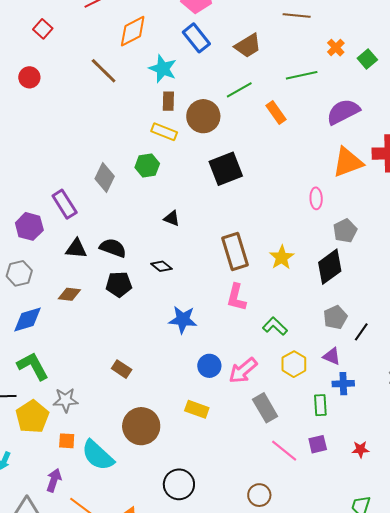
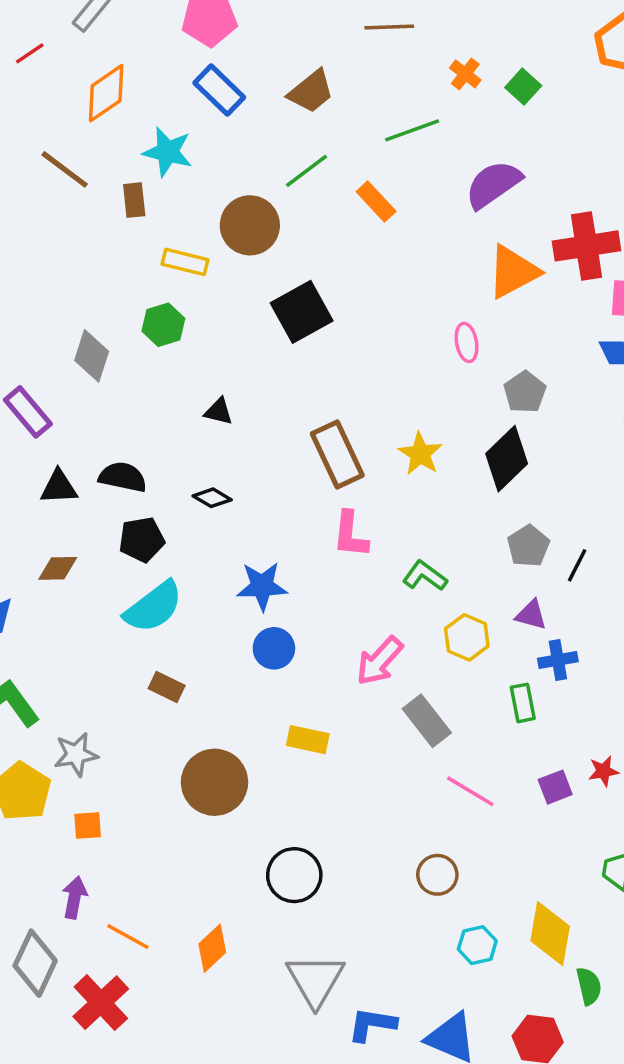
brown rectangle: (168, 101) -> (134, 200), moved
blue circle: (209, 366) -> (274, 648), moved
purple square: (318, 444) -> (555, 787), moved
cyan semicircle: (98, 455) -> (154, 607), moved, turned -72

